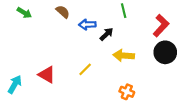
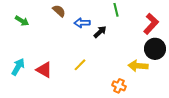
green arrow: (24, 13) -> (22, 21), moved
yellow arrow: (124, 56) -> (138, 66), moved
cyan arrow: (15, 84) -> (18, 67), moved

